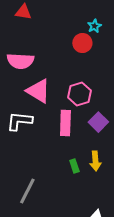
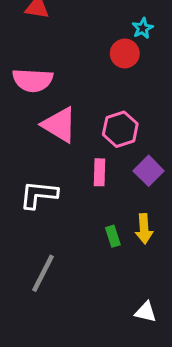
white L-shape: (19, 121) -> (39, 195), moved
pink rectangle: (65, 123) -> (99, 172), size x0.7

